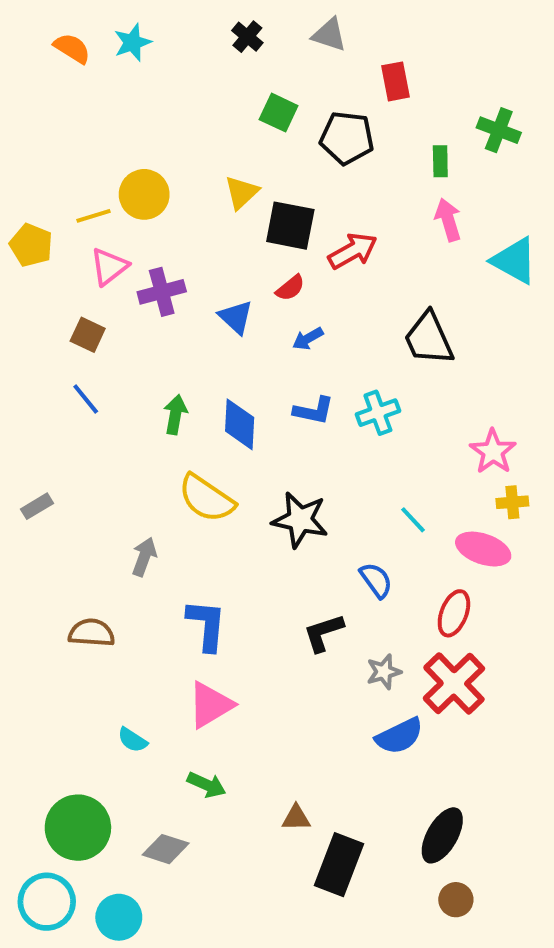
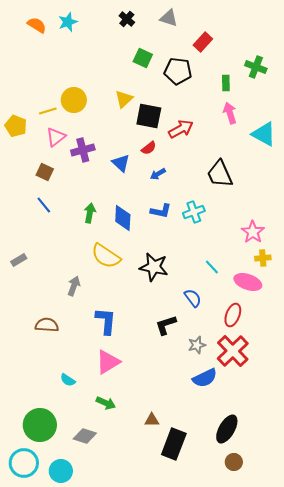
red rectangle: (395, 81) -> (203, 42), turned 54

